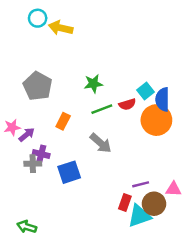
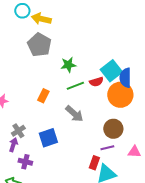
gray pentagon: (38, 86) -> (39, 45), moved
cyan square: (146, 91) -> (111, 71), size x1.5
purple arrow: (27, 135) -> (13, 145), moved, turned -32
purple cross: (41, 154) -> (25, 162), moved
gray cross: (33, 164) -> (18, 131), turned -32
brown circle: (154, 204) -> (113, 129), moved

